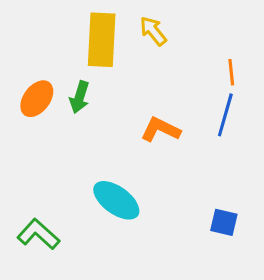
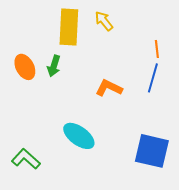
orange ellipse: (37, 99) -> (25, 67), turned -65
blue square: (224, 222) -> (152, 151), size x1.8

